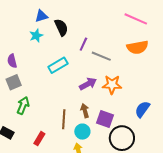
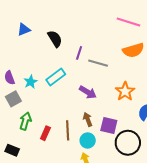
blue triangle: (41, 16) -> (24, 30), moved
cyan star: (36, 36) -> (31, 82), moved
purple arrow: (88, 84) -> (88, 92), turned 66
orange star: (112, 85) -> (125, 91), moved, turned -30
red rectangle: (39, 139) -> (45, 133), moved

